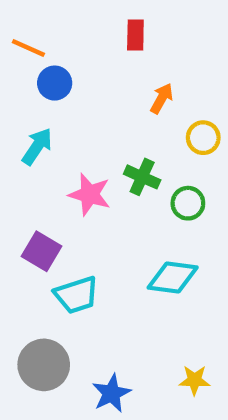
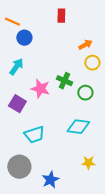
orange arrow: (162, 98) -> (85, 45), moved, turned 32
purple square: (42, 251) -> (17, 104), moved
yellow star: (194, 380) -> (88, 163), moved

